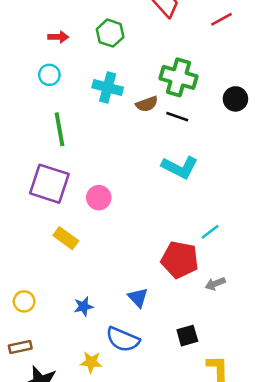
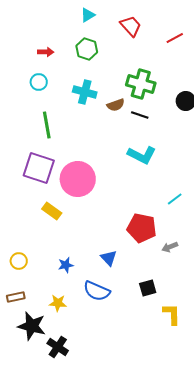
pink circle: (99, 198) -> (78, 179), size x1.8
cyan line: (210, 232) -> (175, 199), moved
yellow star: (91, 362) -> (58, 303), moved

